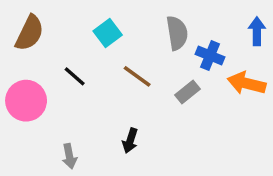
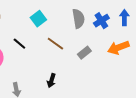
blue cross: (210, 56) -> (101, 21), moved, turned 35
orange arrow: (246, 83) -> (118, 48), turned -35

